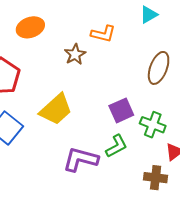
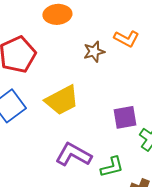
green L-shape: (116, 146) -> (112, 167), moved

